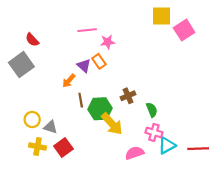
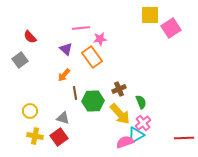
orange rectangle: (99, 61) -> (92, 57), size x1.5
gray square: (21, 65) -> (20, 60), size x0.7
purple triangle: (84, 66) -> (66, 49), moved
yellow arrow: (112, 124) -> (120, 114), moved
gray triangle: (50, 127) -> (63, 118), moved
pink cross: (154, 132) -> (143, 123), turned 35
cyan triangle: (167, 145) -> (136, 135), moved

